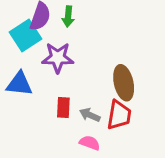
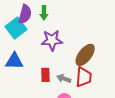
purple star: (58, 58) -> (52, 40), moved
brown ellipse: (124, 83) -> (85, 55), turned 55

